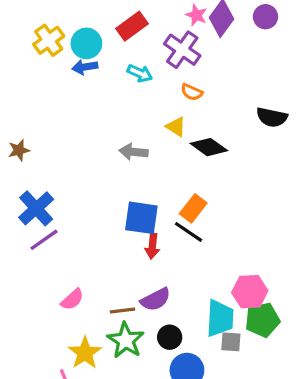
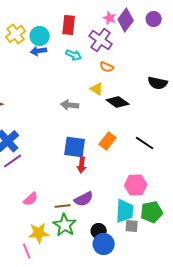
red rectangle: (132, 26) -> (69, 25), turned -48
black line: (189, 232) -> (145, 143), moved
pink hexagon: (250, 292) -> (136, 185), moved
black circle: (170, 337) -> (99, 231), moved
yellow star: (85, 353) -> (39, 233), turned 30

